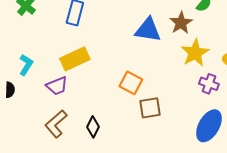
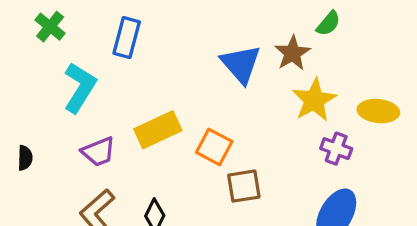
blue triangle: (148, 30) -> (241, 64), turned 40
yellow rectangle: (75, 59) -> (158, 130), moved
cyan L-shape: (26, 65) -> (80, 88), moved, size x1.5

